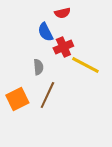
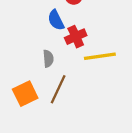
yellow line: (85, 65) -> (100, 56), turned -36

